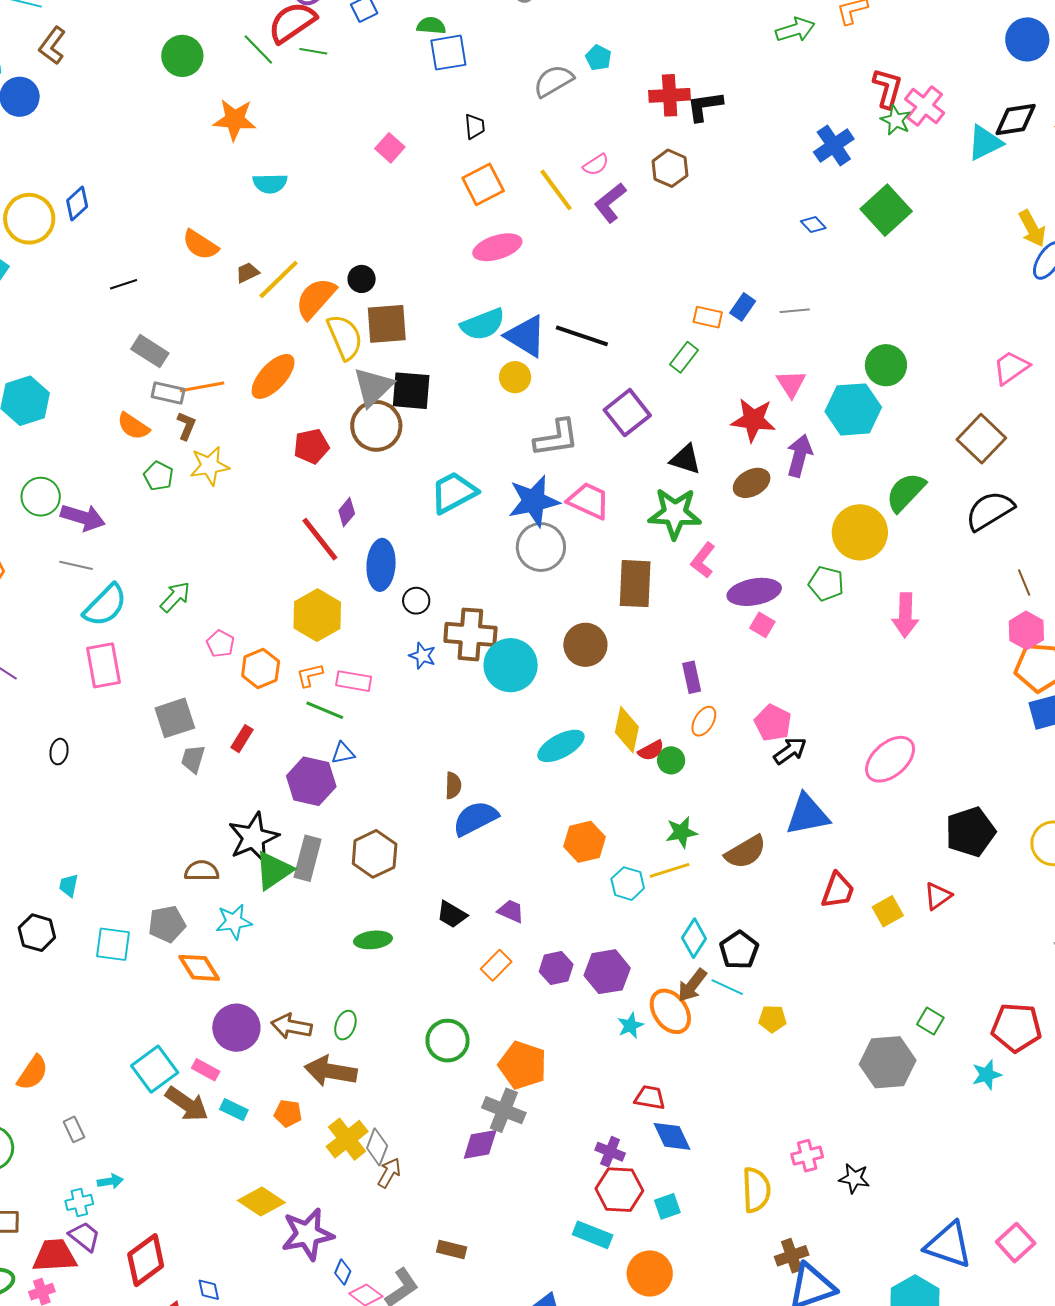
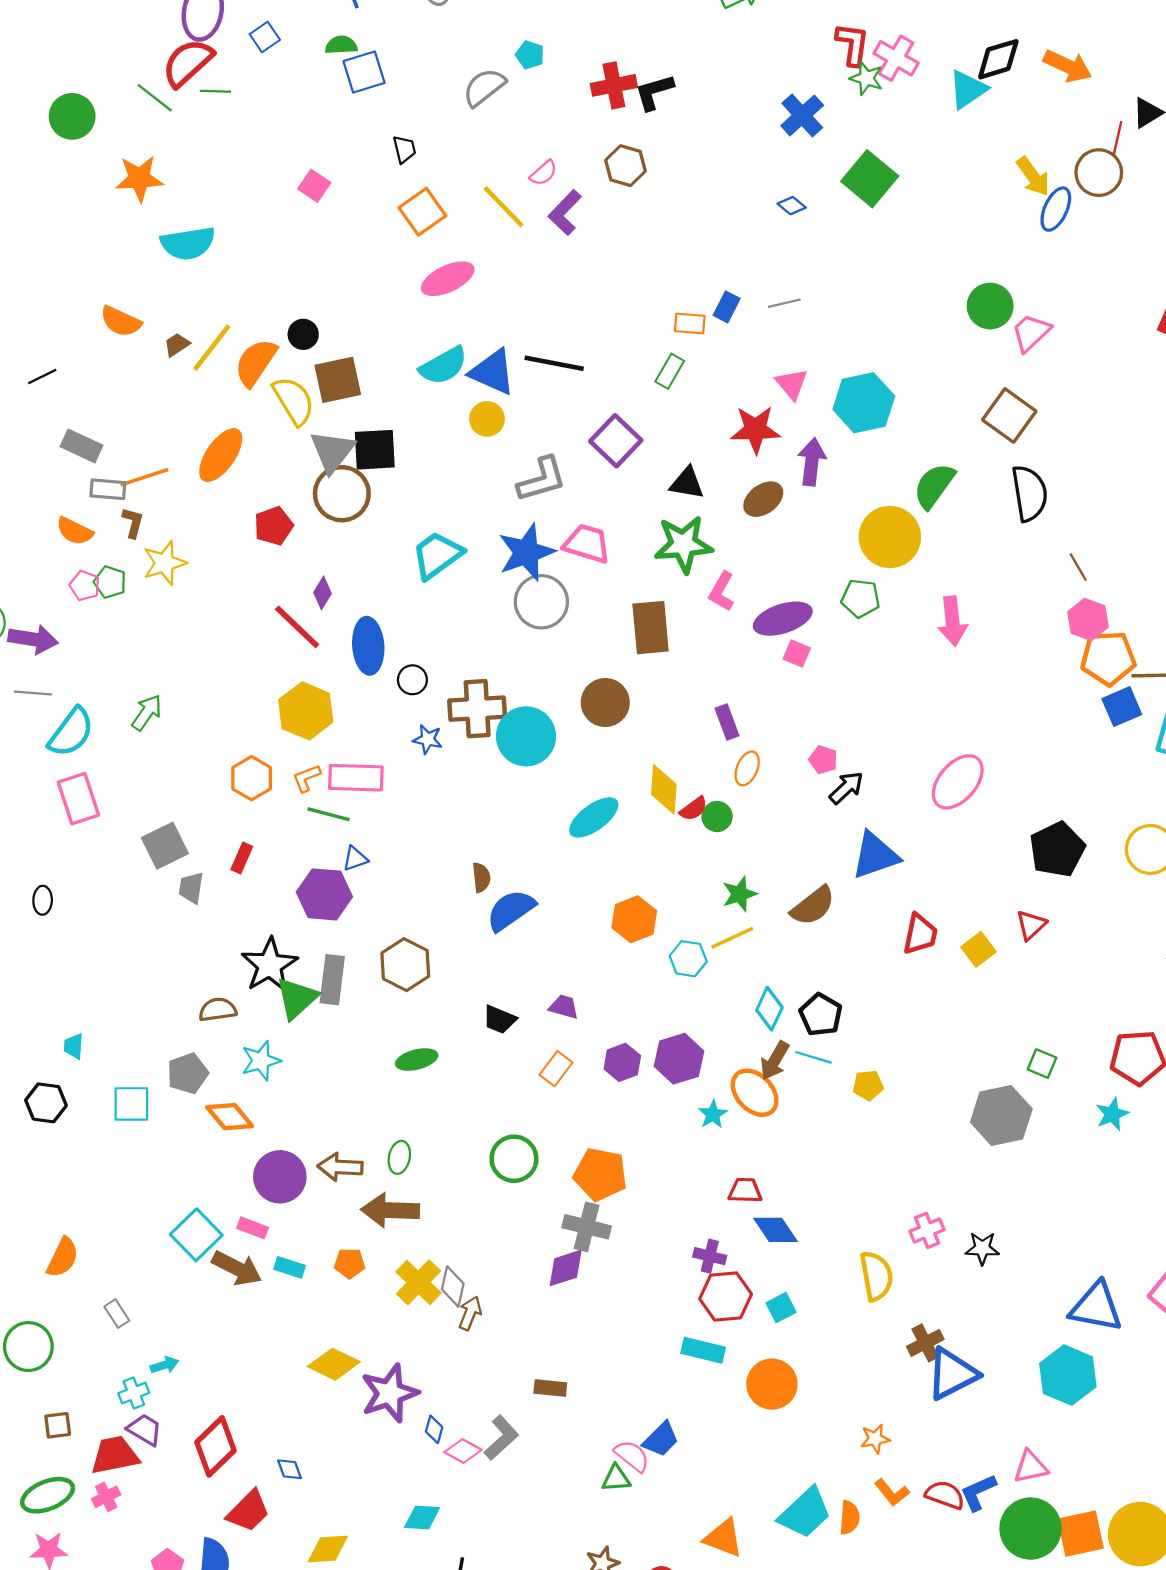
cyan semicircle: (270, 183) -> (188, 243), size x1.4
green circle: (886, 365) -> (990, 306), moved
black semicircle: (990, 511) -> (1029, 493), turned 120
pink pentagon: (220, 644) -> (85, 586), moved
pink rectangle: (354, 681) -> (356, 778), size x1.4
pink pentagon: (773, 723) -> (823, 760), size x0.7

